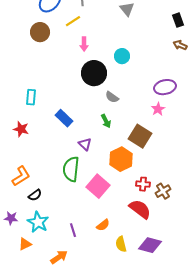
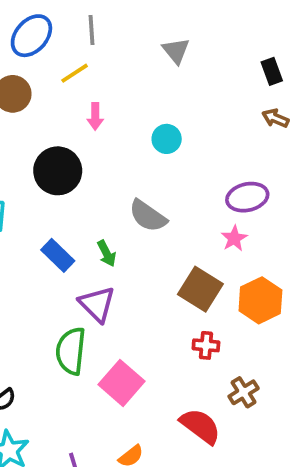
black circle: (94, 73) -> (58, 171), moved
gray semicircle: (112, 97) -> (148, 216), size x1.5
green arrow: (106, 121) -> (107, 253), moved
purple triangle: (85, 144) -> (97, 304), size x1.5
orange hexagon: (121, 159) -> (260, 300), moved
red cross: (143, 184) -> (206, 345), moved

